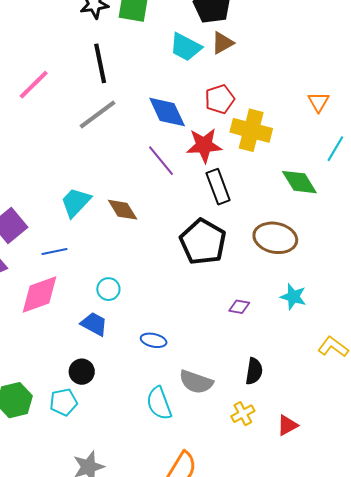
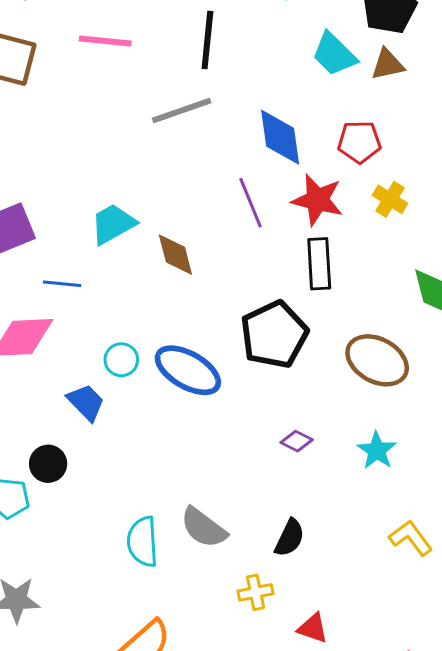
pink line: (34, 85) -> (105, 41), turned 33
yellow cross: (251, 130) -> (390, 199), size x0.6
blue ellipse: (154, 340) -> (188, 370), moved, size x1.8
red triangle: (287, 425) -> (313, 628), turned 30

